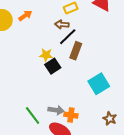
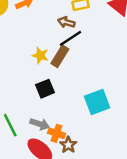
brown rectangle: (76, 51) -> (60, 56), moved
black square: (53, 66) -> (45, 89), moved
brown star: (110, 119) -> (68, 145), moved

